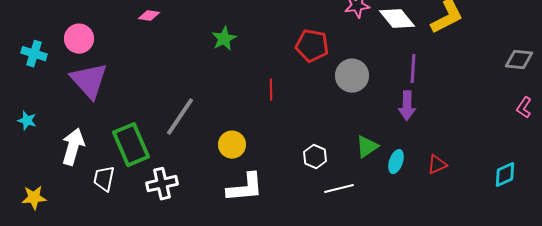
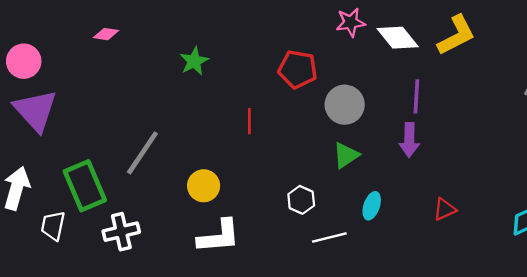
green triangle: (367, 147) -> (346, 155), moved
cyan ellipse: (396, 162) -> (372, 206), moved

